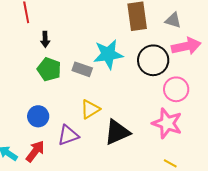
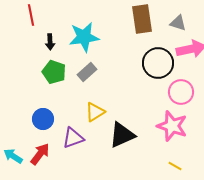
cyan star: (108, 54) -> (84, 37), moved
gray rectangle: (82, 69) -> (87, 72), turned -60

